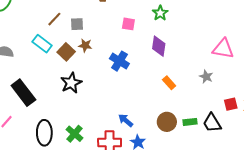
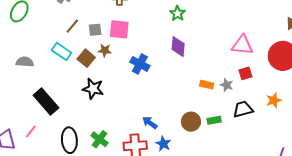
pink square: (128, 24) -> (119, 29), moved, size x1.5
gray star: (206, 77) -> (227, 85), moved
black star: (71, 83) -> (93, 89), turned -30
orange rectangle: (169, 83) -> (207, 85), moved, turned -32
red square: (231, 104) -> (245, 73), moved
black trapezoid: (212, 123) -> (243, 109), moved, turned 110

